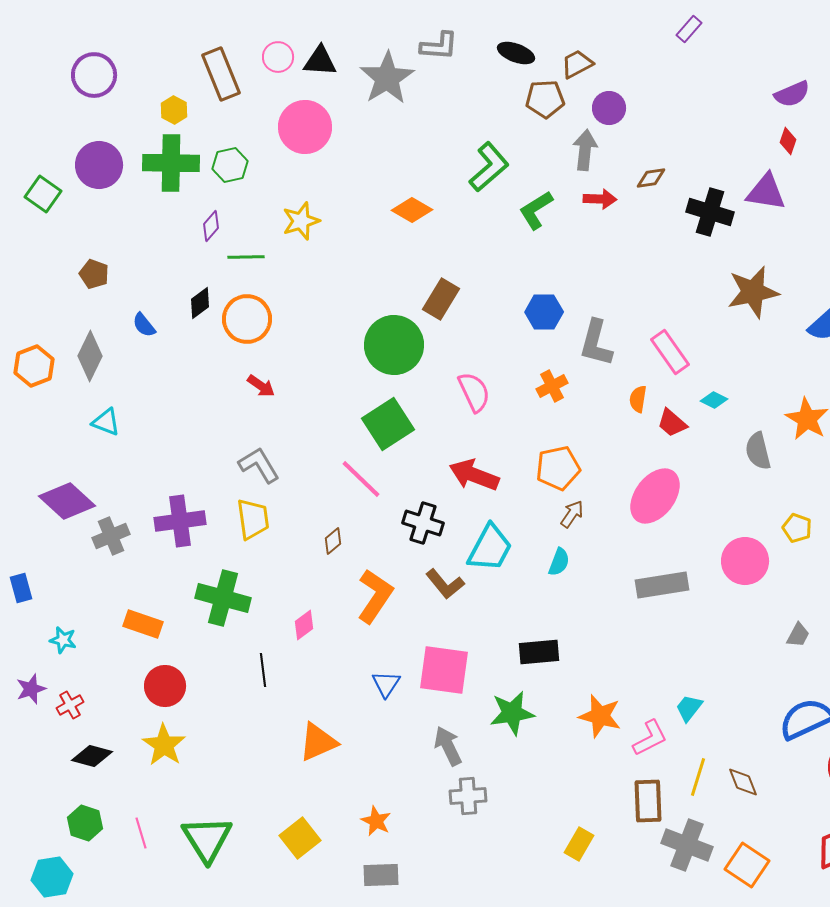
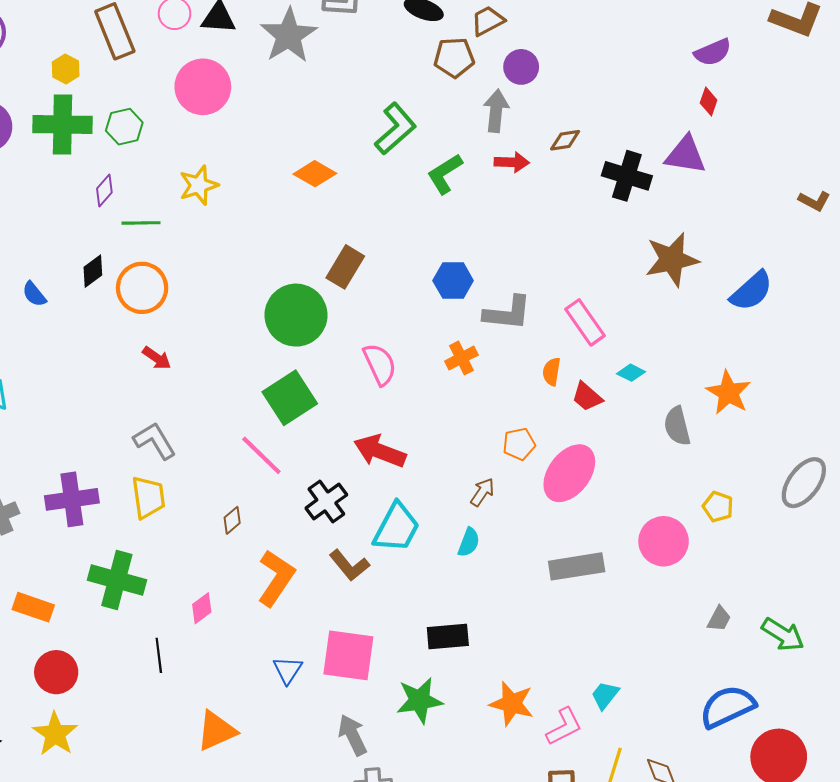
gray L-shape: (596, 343) -> (508, 313), turned -99
orange pentagon: (558, 468) -> (519, 444), moved, size x0.7
black cross: (423, 523) -> (326, 501), turned 36

